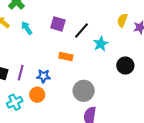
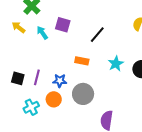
purple square: (58, 24) -> (63, 25), moved
cyan star: (101, 44) -> (116, 64), moved
gray circle: (84, 91) -> (83, 94), moved

